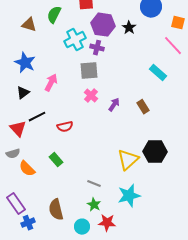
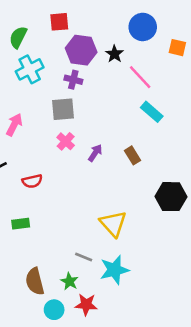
cyan cross: (75, 40) -> (30, 69), moved
pink line: (173, 46) -> (140, 77), moved
black hexagon: (155, 152) -> (171, 197), moved
green rectangle: (56, 160) -> (21, 224), turned -56
yellow triangle: (128, 160) -> (113, 224), turned -30
gray line: (94, 184) -> (84, 257), moved
brown semicircle: (56, 210) -> (35, 281), moved

